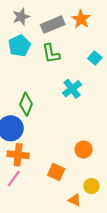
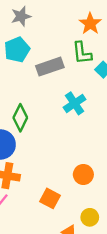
gray rectangle: (53, 25) -> (50, 67), moved
green L-shape: (51, 53) -> (82, 53), moved

